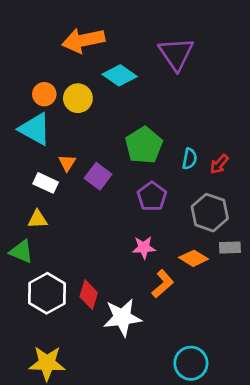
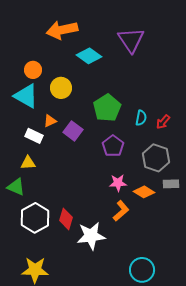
yellow circle: (78, 98) -> (61, 88), moved
orange triangle: (67, 163) -> (50, 121), turned 32
pink star: (144, 248) -> (118, 183), moved

